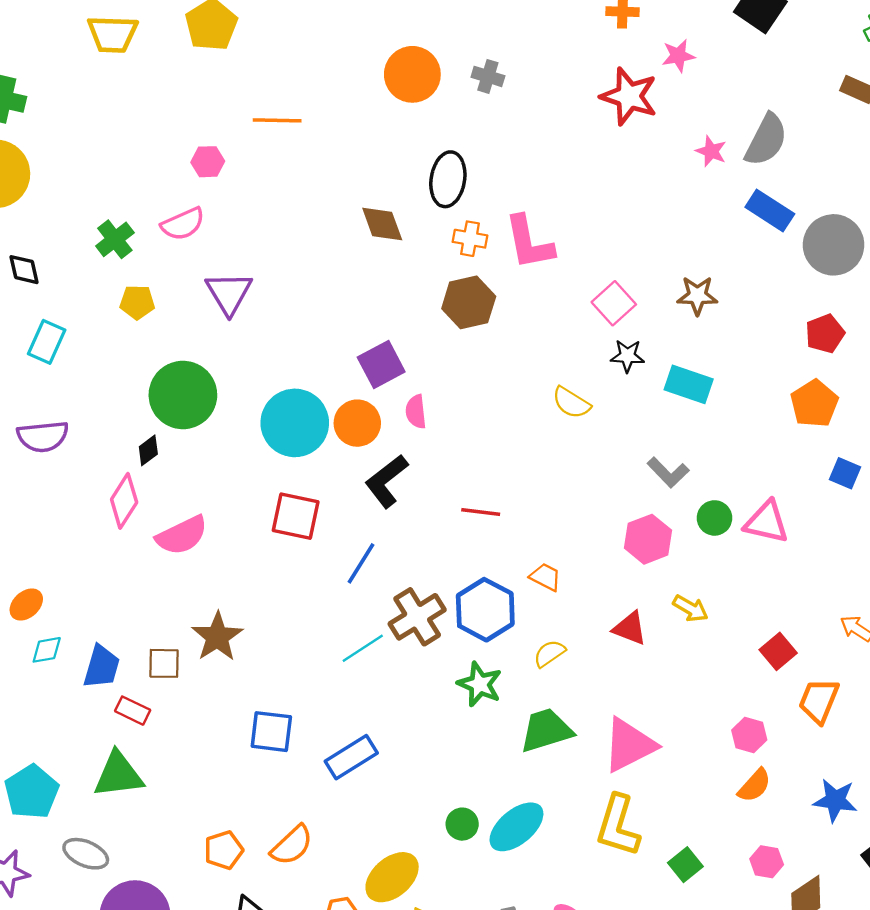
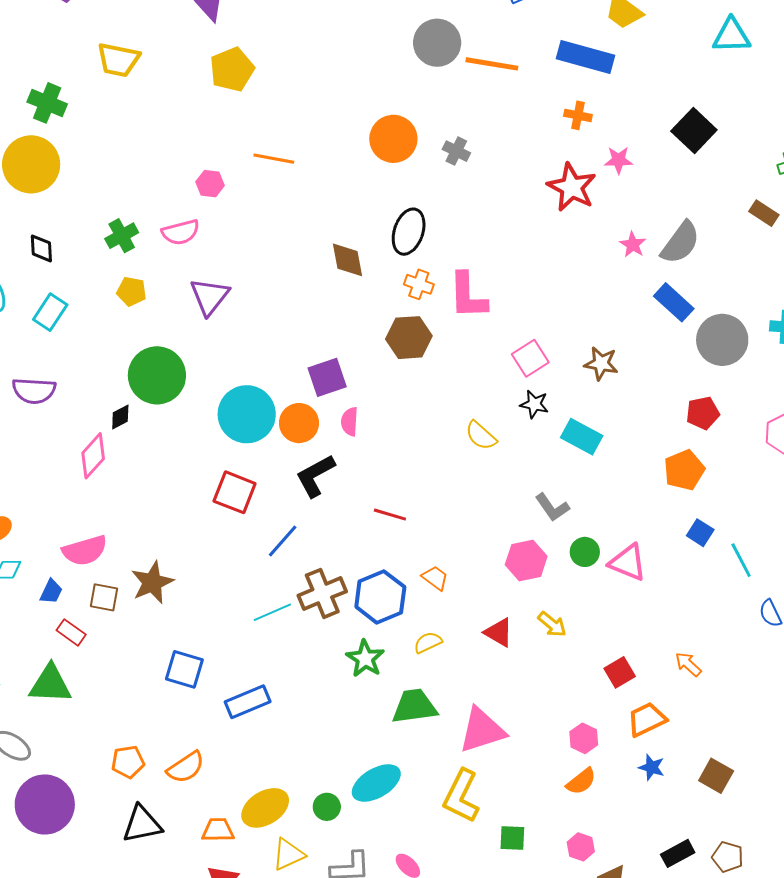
yellow trapezoid: (113, 34) -> (118, 60), moved
pink semicircle: (182, 535) -> (85, 551), moved
blue trapezoid: (102, 667) -> (51, 592), size x0.7
orange trapezoid: (819, 701) -> (647, 719), turned 33
blue star: (835, 800) -> (652, 767), moved, size x0.7
green circle: (462, 824) -> (327, 807), moved
green square: (685, 865) -> (512, 838), turned 32

